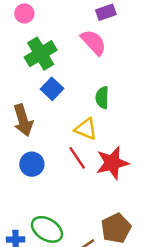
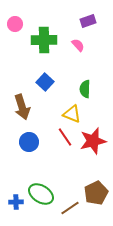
pink circle: (24, 13) -> (15, 24), moved
pink semicircle: (93, 42) -> (78, 45), size x0.6
green cross: (41, 54) -> (44, 40), moved, turned 30

